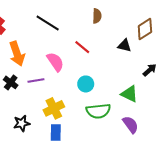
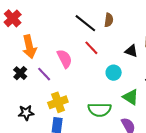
black line: (48, 23) -> (85, 23), moved
purple line: (36, 81) -> (44, 74), turned 49
cyan circle: (86, 84) -> (114, 73), moved

